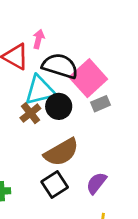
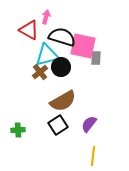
pink square: (88, 78) -> (83, 46), turned -36
gray rectangle: (100, 104) -> (96, 58), moved, turned -64

